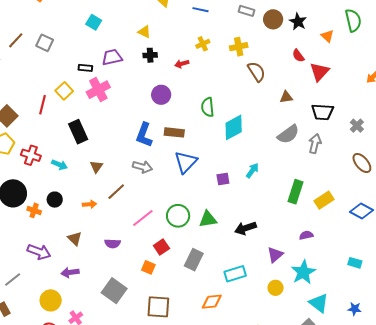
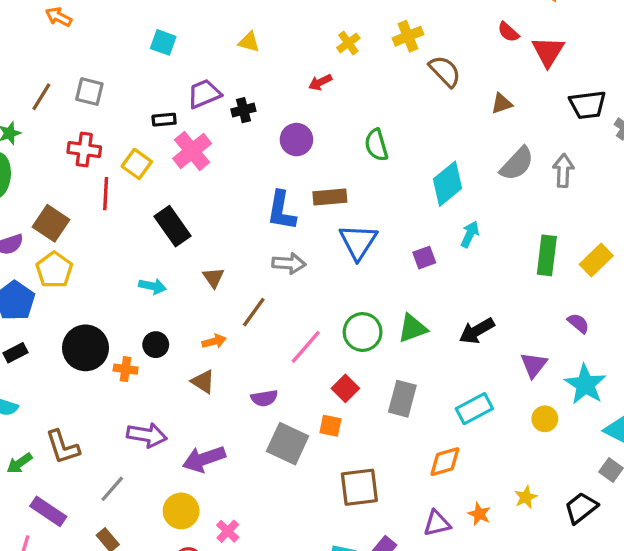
black cross: (150, 55) -> (243, 110), moved
black trapezoid: (322, 112) -> (588, 105), moved
cyan diamond: (234, 127) -> (447, 184), moved
red cross: (31, 155) -> (84, 150), moved
purple semicircle: (306, 235) -> (578, 323), turned 64
brown triangle: (75, 239) -> (203, 382), moved
purple arrow: (70, 272) -> (204, 459), size x1.4
gray square: (114, 291) -> (288, 444), moved

